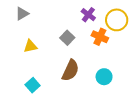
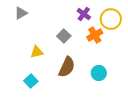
orange cross: (100, 37) -> (95, 35), turned 35
yellow triangle: (30, 46) -> (37, 52), moved

